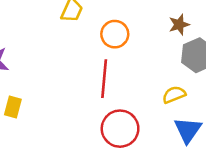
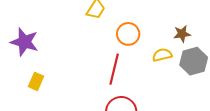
yellow semicircle: (174, 95) -> (162, 55), moved

